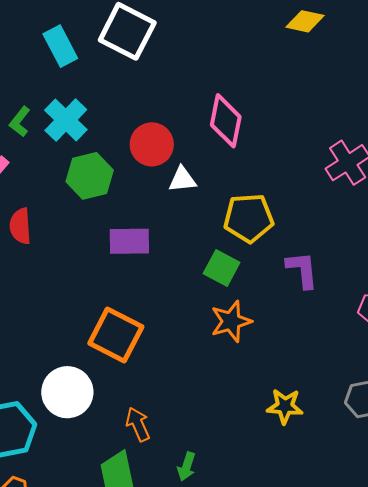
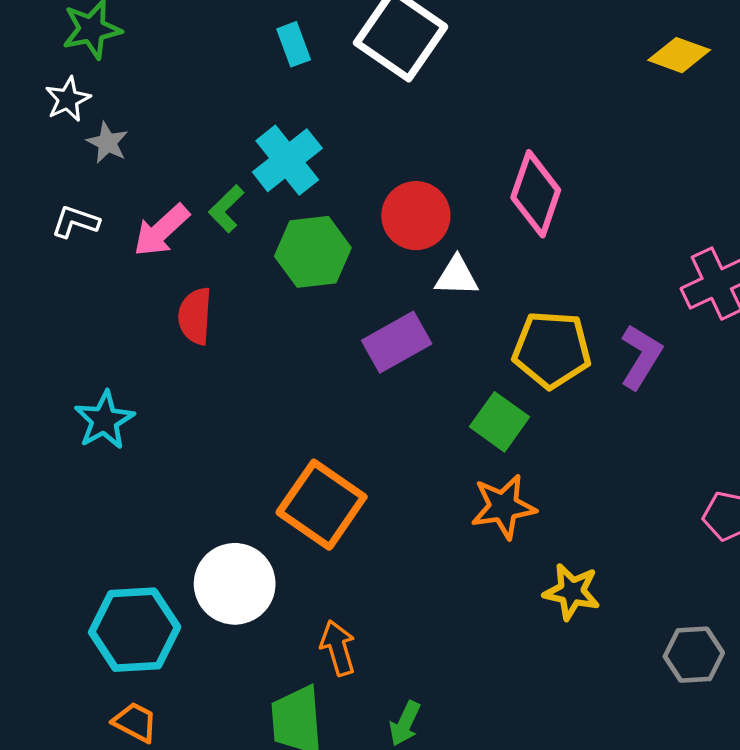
cyan rectangle: (60, 46) -> (294, 44), size x0.7
green L-shape: (20, 122) -> (226, 209), moved
purple rectangle: (129, 241) -> (397, 342), moved, turned -36
purple L-shape: (302, 270) -> (641, 357), moved, turned 30
yellow star: (285, 406) -> (572, 592), moved

